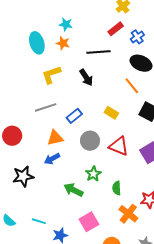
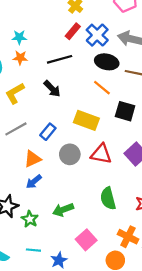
blue cross: (137, 37) -> (97, 35), size x1.5
yellow rectangle: (111, 113) -> (86, 120), size x1.6
green star: (93, 174) -> (30, 219), moved
green semicircle: (117, 188) -> (108, 198), size x1.5
green arrow: (73, 190) -> (63, 210), turned -36
orange cross: (128, 214) -> (128, 237), moved

